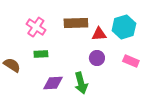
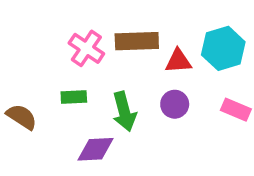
pink cross: (36, 27) -> (86, 48), moved
green arrow: (81, 83) -> (124, 111), moved

